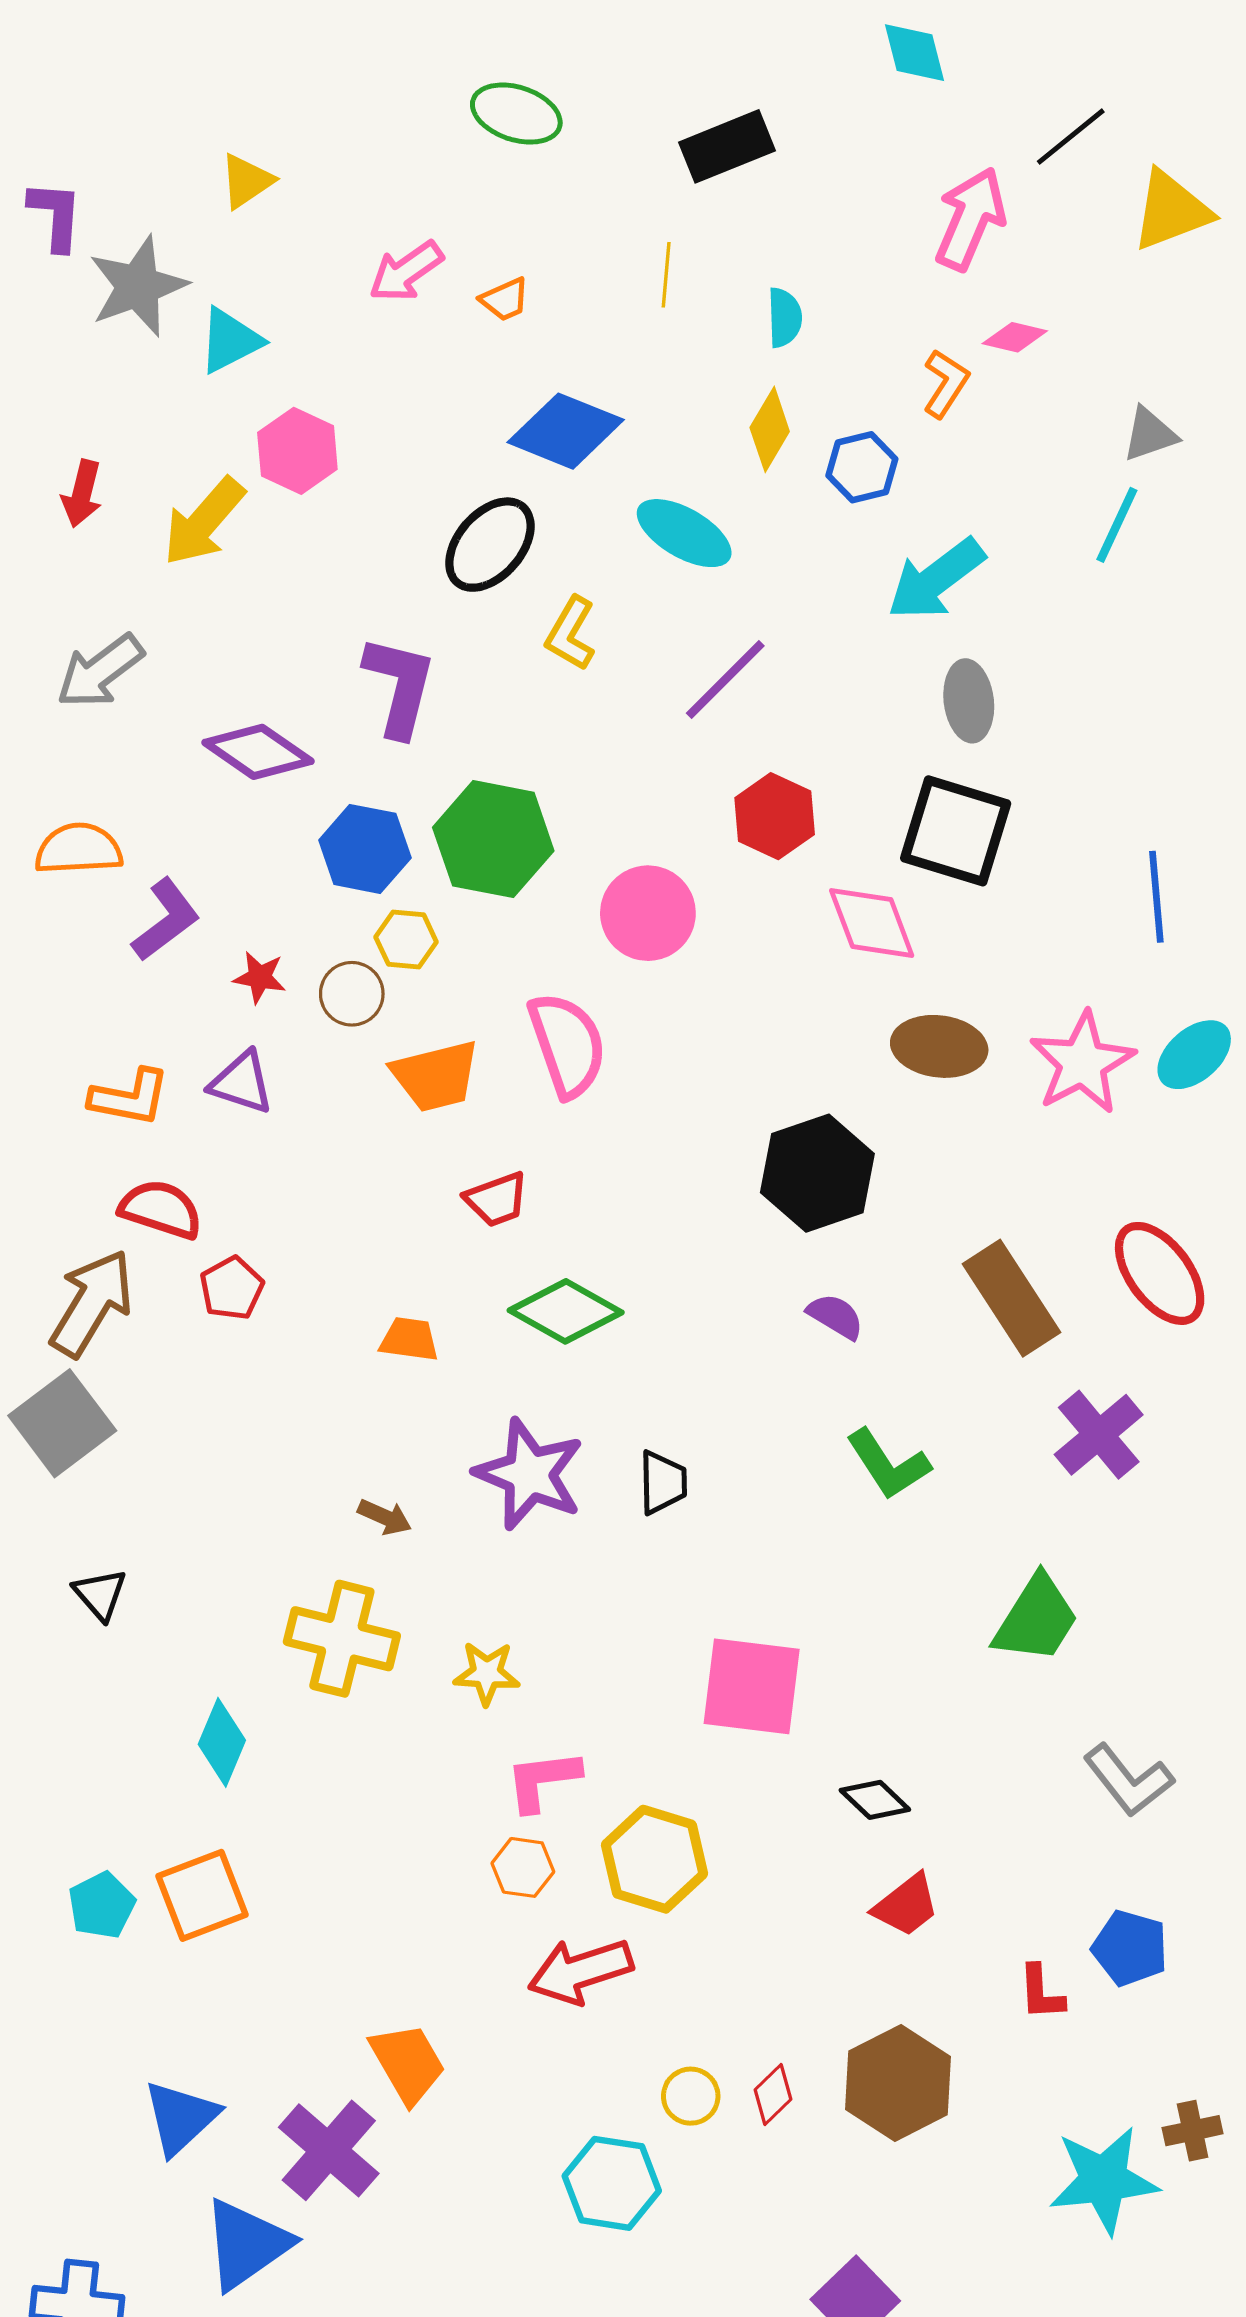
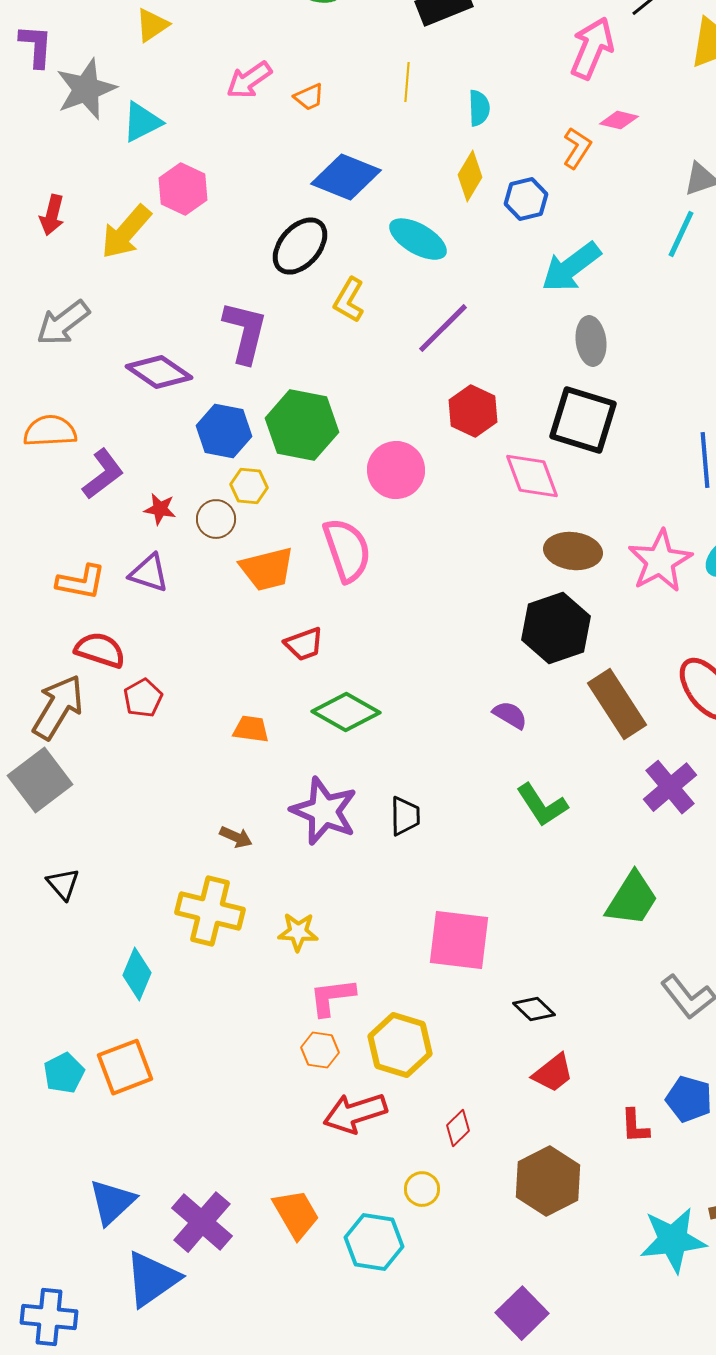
black hexagon: (817, 1173) -> (556, 628), moved
orange trapezoid: (408, 2063) -> (296, 1214), moved
red diamond: (773, 2094) -> (458, 1128), moved

